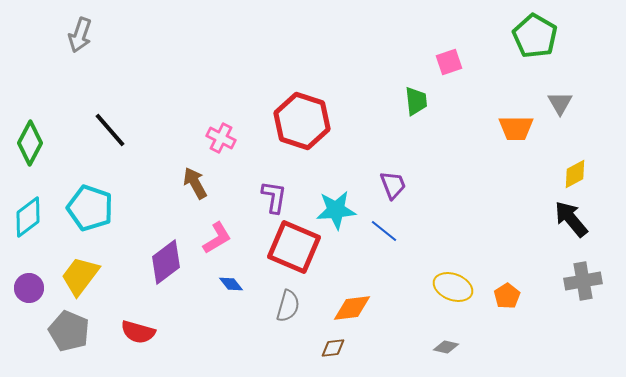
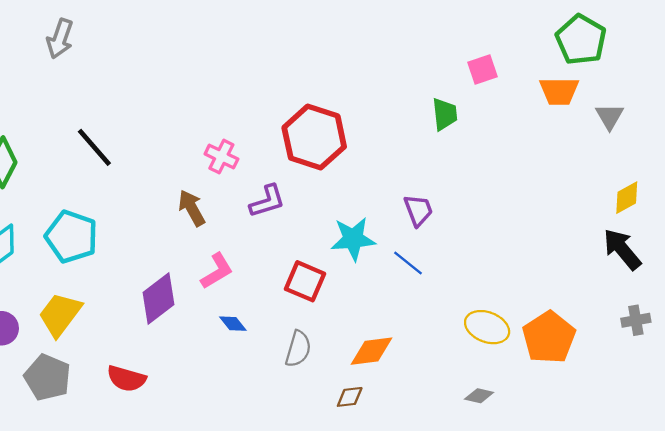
orange trapezoid: (516, 128) -> (559, 91), moved
purple L-shape: (274, 197) -> (267, 201), moved, turned 64
red square: (294, 247) -> (305, 281), size x0.7
gray cross: (583, 281) -> (636, 320), size x0.7
orange pentagon: (507, 296) -> (549, 337), size x1.8

